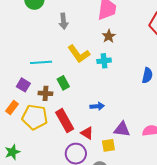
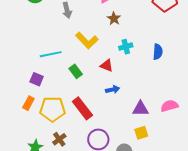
cyan cross: (104, 61) -> (126, 47), moved
brown cross: (45, 93) -> (59, 139), moved, turned -32
red triangle: (87, 133) -> (107, 66), moved
yellow square: (108, 145) -> (141, 133), moved

